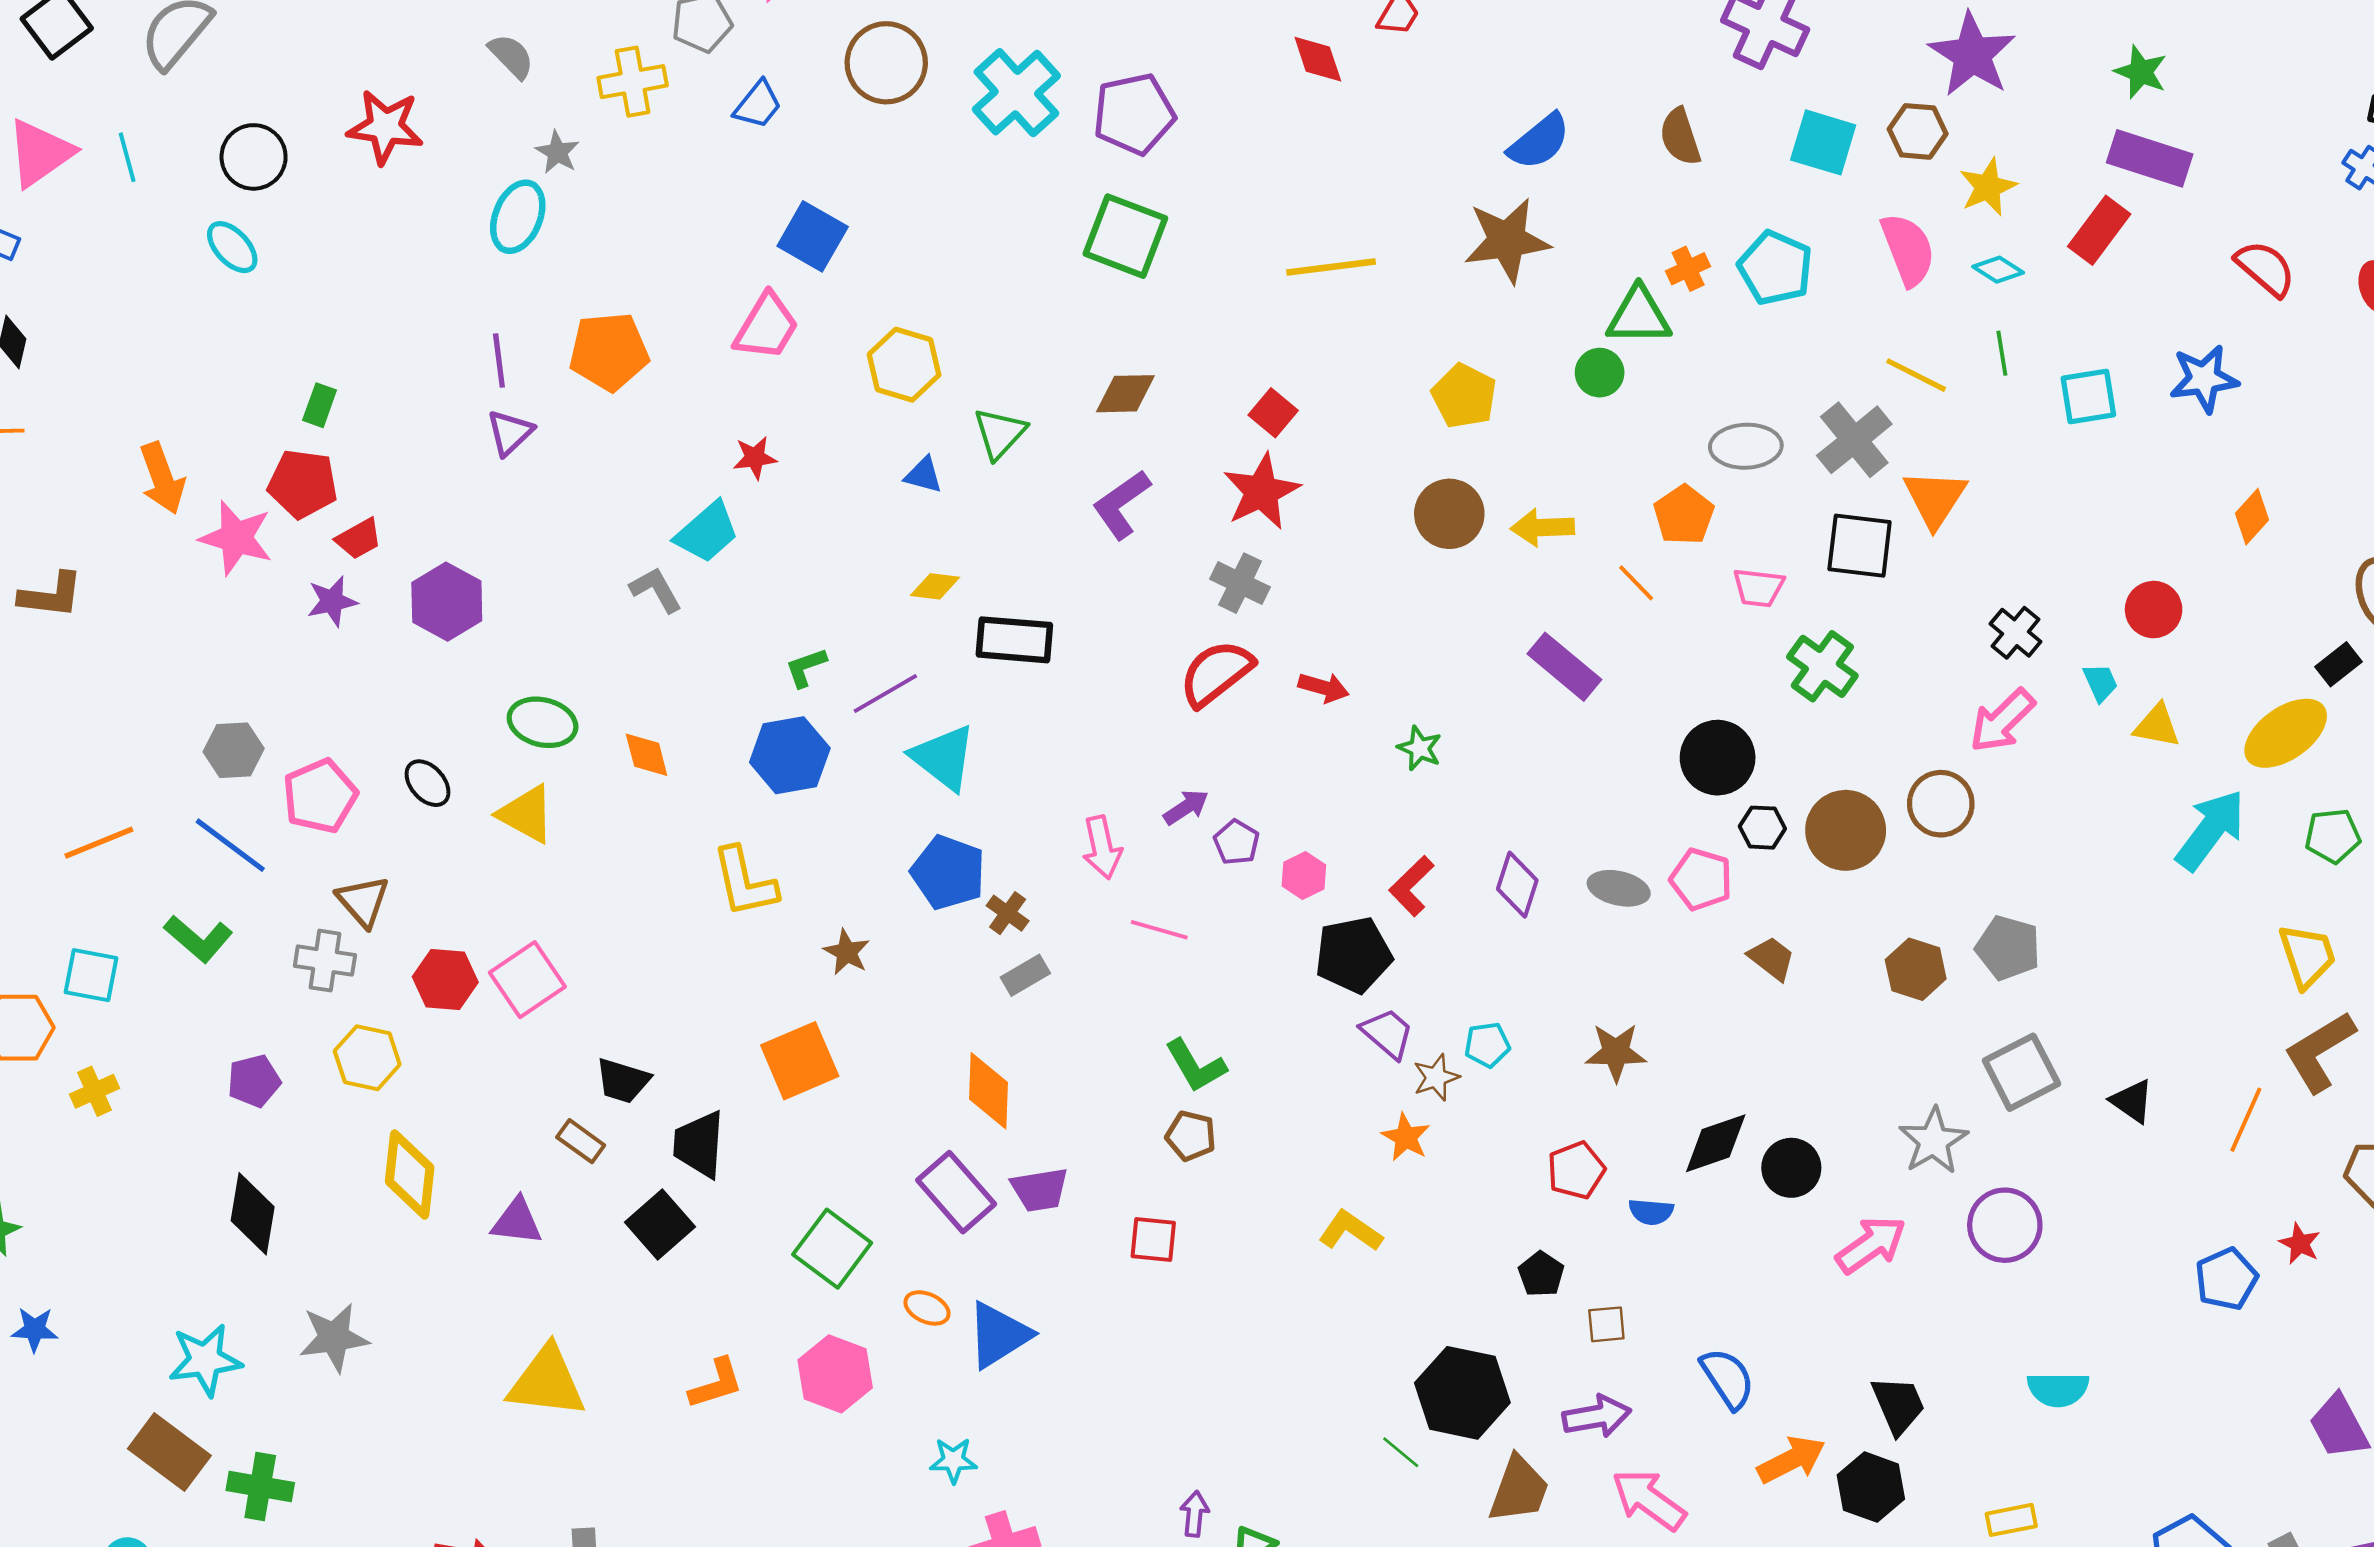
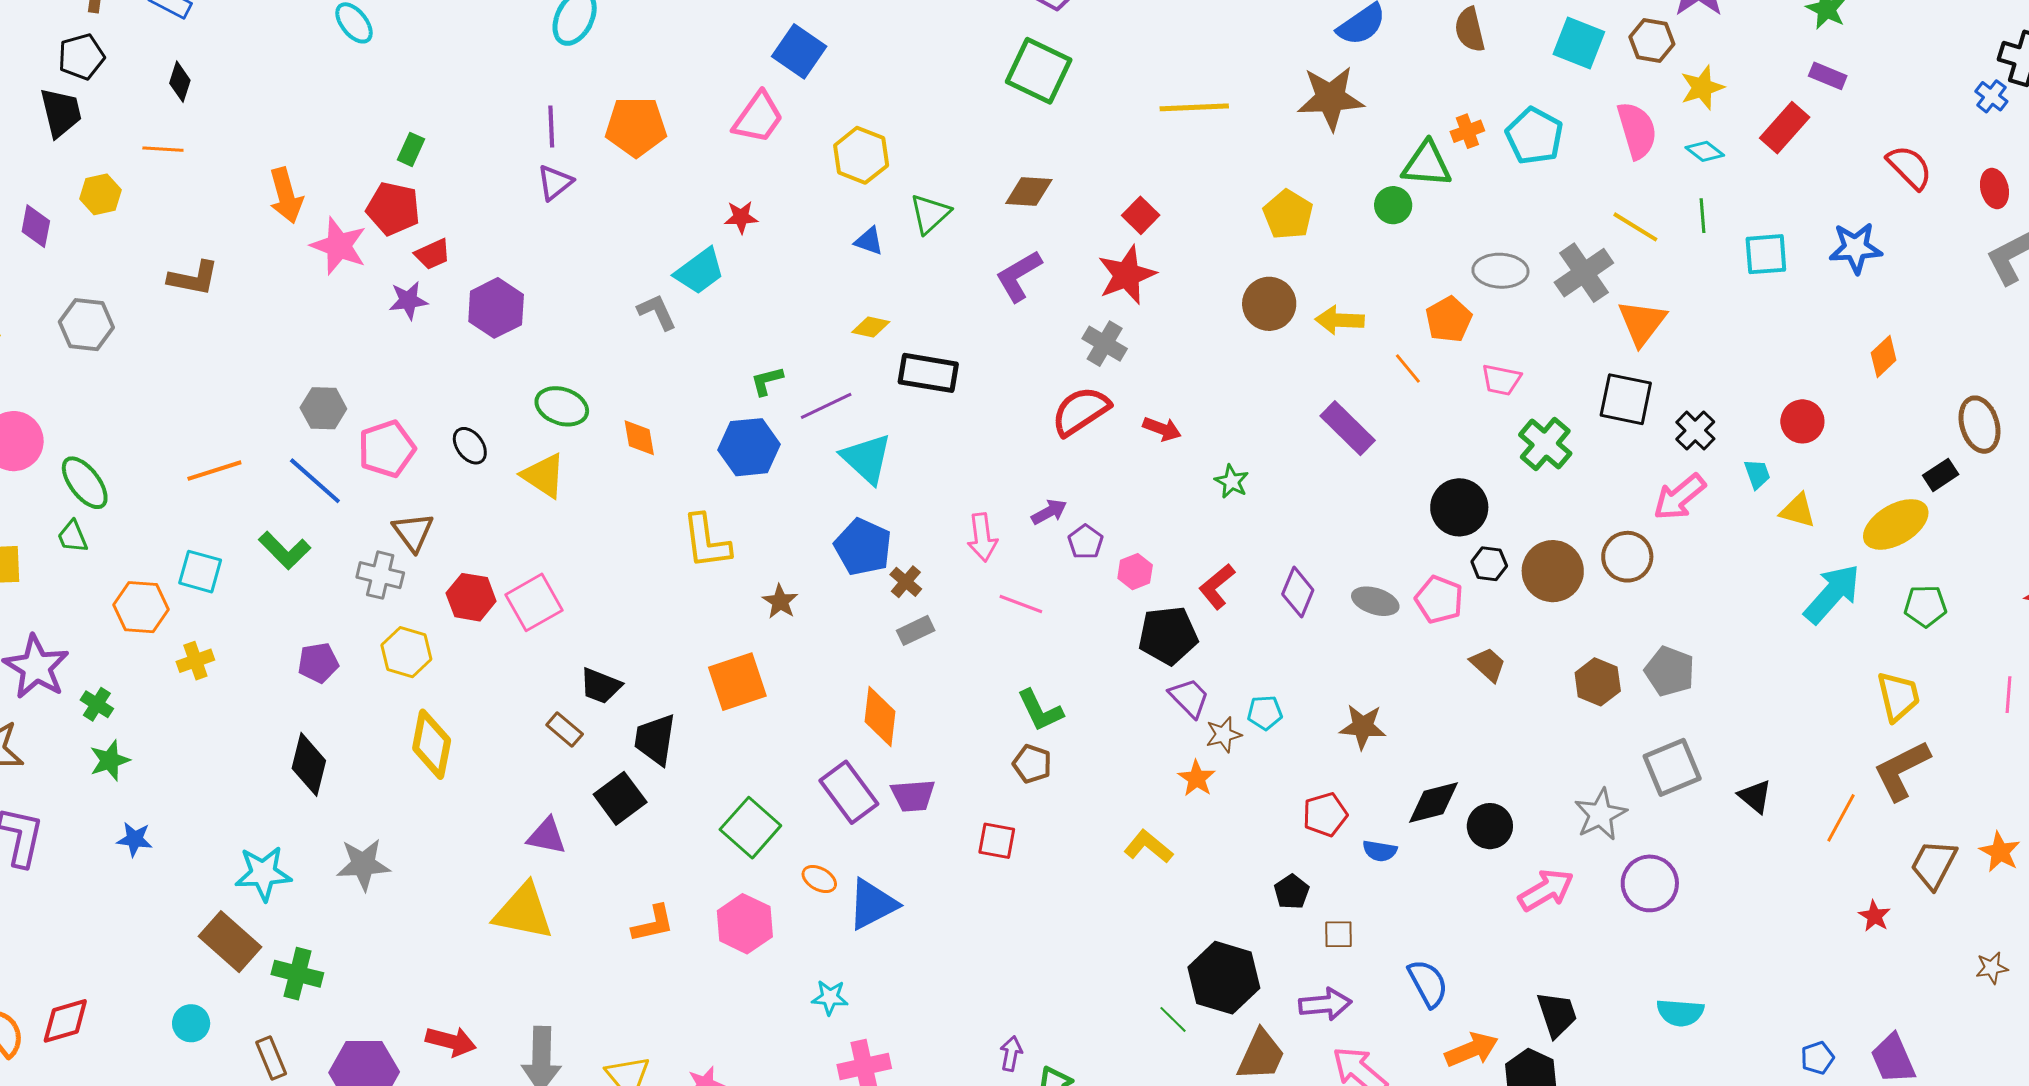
purple rectangle: (2150, 158) -> (1828, 76), size x0.6
black square: (1860, 546) -> (1626, 399), moved
purple triangle: (517, 1221) -> (547, 836), moved
blue pentagon: (2226, 1279) -> (1817, 1058), moved, size x0.7

